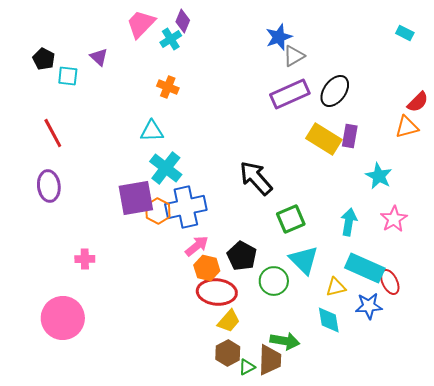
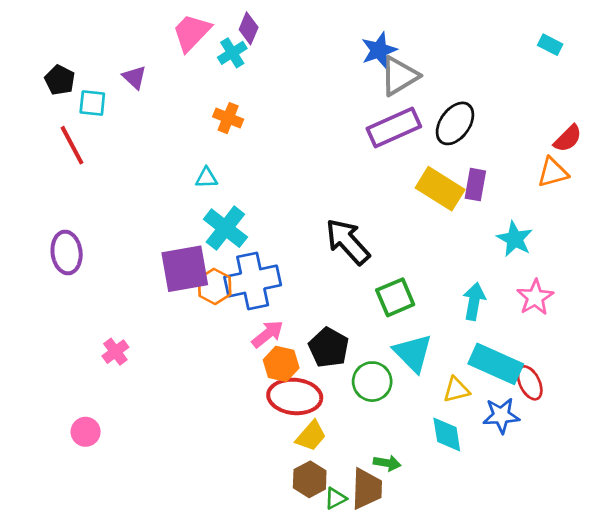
gray triangle: (294, 56) -> (399, 76), size x1.4
cyan triangle: (152, 131) -> (206, 178), size x0.7
red line: (53, 133) -> (72, 145), moved
pink cross: (85, 259) -> (115, 352), turned -36
pink circle: (63, 318) -> (86, 432), size x0.5
green arrow: (285, 341) -> (387, 463), size x0.7

